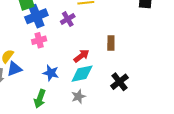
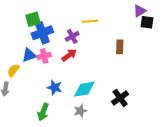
brown rectangle: (111, 43) -> (120, 47), moved
red arrow: (81, 56) -> (69, 55), moved
blue triangle: (14, 69) -> (29, 55), moved

